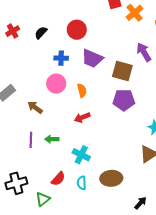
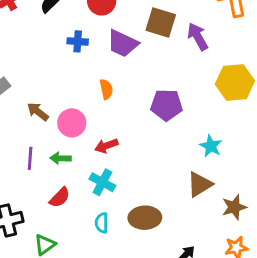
brown square: (122, 71) -> (161, 23), moved
pink circle: (56, 84) -> (72, 123), moved
red arrow: (82, 118) -> (106, 146), moved
red semicircle: (58, 179) -> (60, 197), moved

